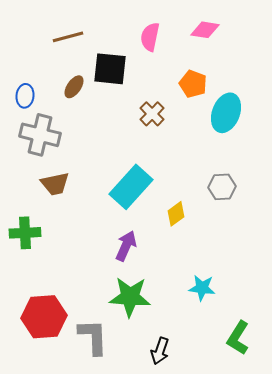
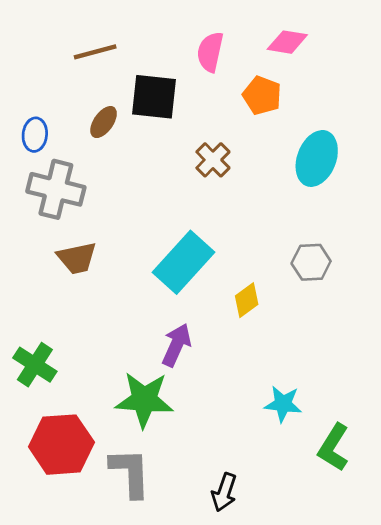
orange pentagon: (193, 84) -> (262, 95), moved
green cross: (25, 233) -> (35, 365), moved, turned 36
green star: (130, 297) -> (144, 400), moved
green L-shape: (238, 338) -> (334, 447), moved

